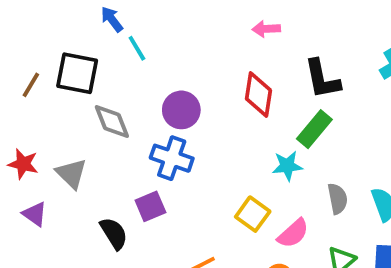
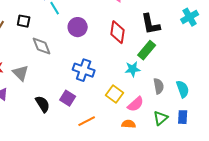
black square: (77, 73) -> (24, 21), size x0.6
purple circle: (181, 110) -> (78, 27), moved
blue cross: (172, 158) -> (84, 70), moved
purple square: (150, 206) -> (68, 98), moved, turned -35

